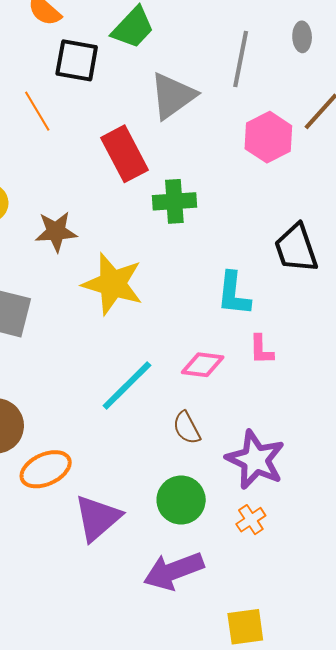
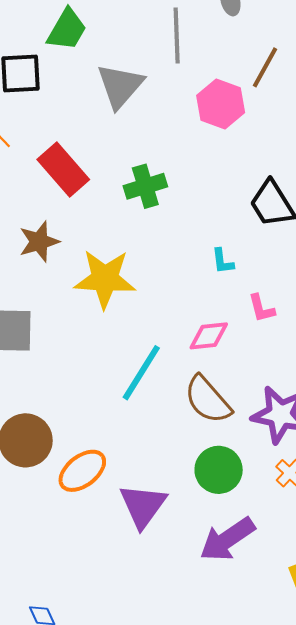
red rectangle: (124, 154) -> (63, 170), moved
cyan L-shape: (234, 294) -> (223, 261), size x0.6
brown semicircle: (187, 428) -> (208, 400), size x1.6

